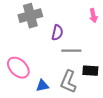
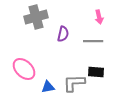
gray line: (71, 51) -> (93, 41), moved
gray L-shape: (68, 82) -> (74, 83), turned 65

